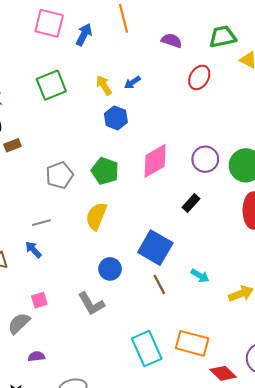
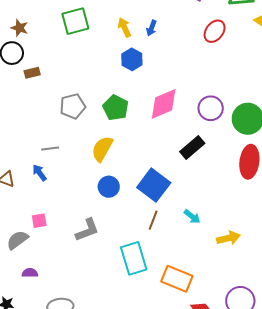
blue arrow: (132, 82) -> (151, 28), turned -42
black rectangle: (191, 203) -> (192, 148), size x1.4
blue circle: (110, 269) -> (109, 187), moved
brown line: (159, 285) -> (153, 220), turned 42
gray L-shape: (91, 304) -> (87, 230), turned -88
cyan rectangle: (147, 349) -> (134, 258), moved

